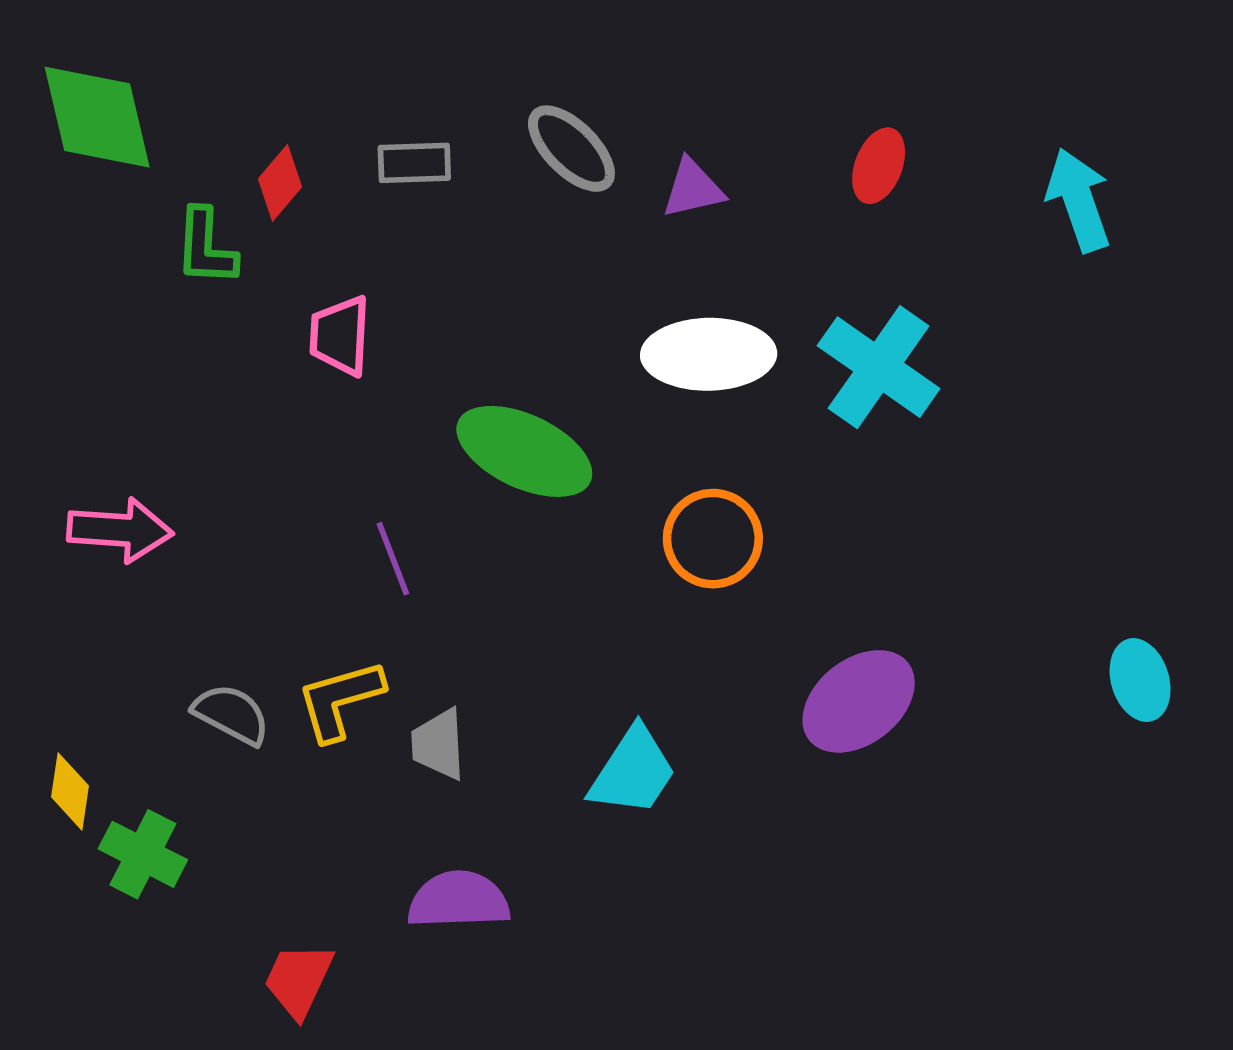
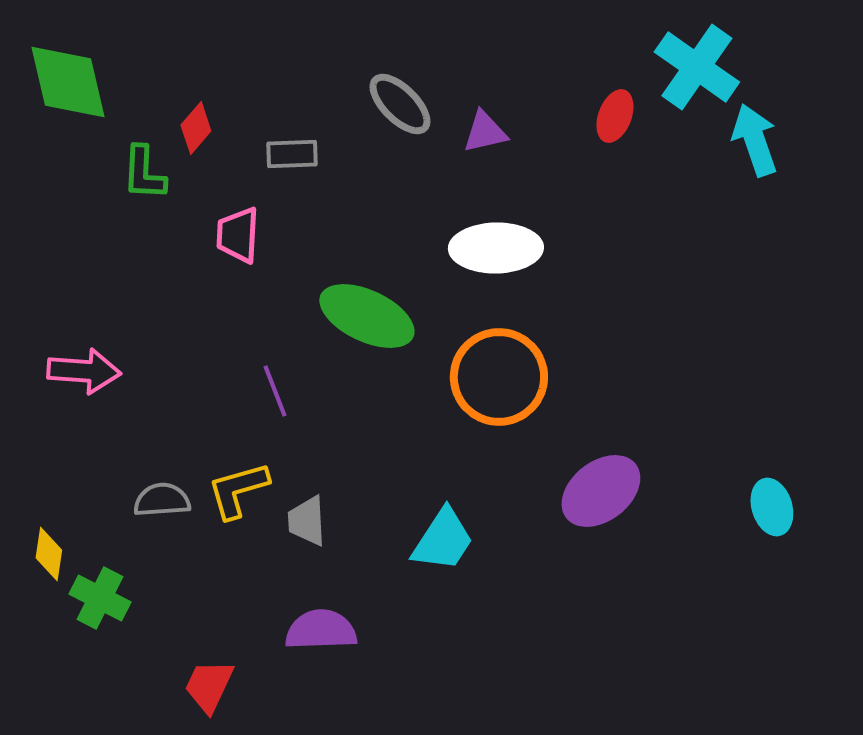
gray rectangle: (414, 163) -> (292, 154), moved
cyan cross: (879, 367) -> (697, 67), moved
orange circle: (713, 539) -> (499, 377), size x1.4
cyan ellipse: (1140, 680) -> (772, 507), moved
gray semicircle: (231, 714) -> (162, 500), turned -32

